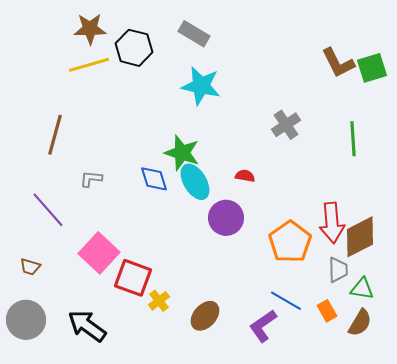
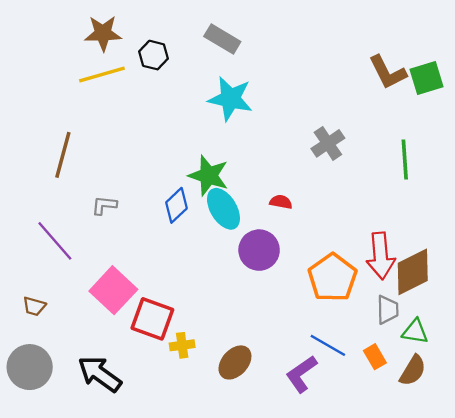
black hexagon: (134, 48) -> (154, 55), size x0.7
blue diamond: (154, 179) -> (176, 205), turned 64
yellow cross: (159, 301) -> (182, 345), turned 30

